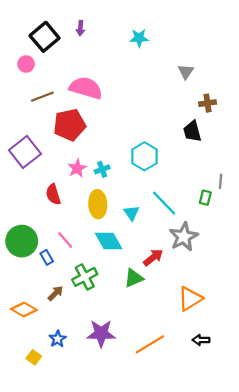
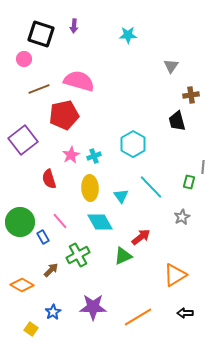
black square: (45, 37) -> (41, 34), turned -32
gray star: (184, 237) -> (182, 217), moved, size x0.6

